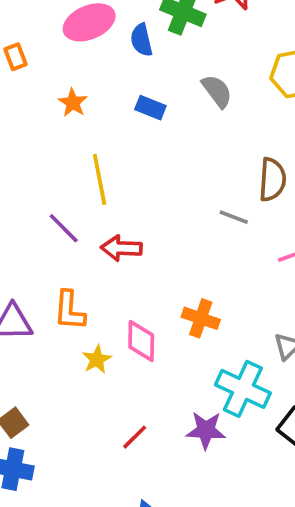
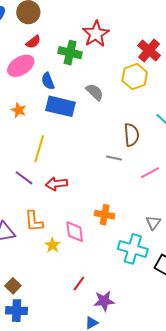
blue semicircle: (141, 40) -> (48, 81), moved
blue rectangle: (150, 108) -> (60, 106), size x1.8
yellow line: (100, 179) -> (39, 149), turned 36
purple star: (206, 430) -> (104, 301), moved

